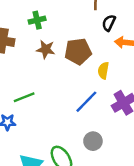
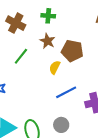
yellow semicircle: (103, 71) -> (55, 67), moved
green line: (24, 97) -> (21, 56), moved, turned -48

